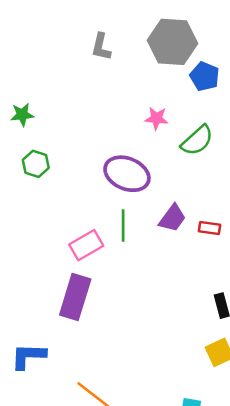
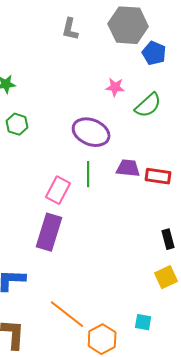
purple trapezoid: (173, 218) -> (128, 168), turned -120
red rectangle: (209, 228) -> (158, 176), size x1.4
pink rectangle: (86, 245) -> (58, 190), turned -32

